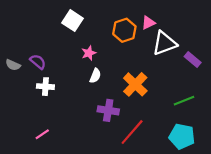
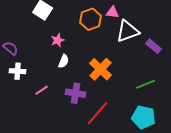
pink triangle: (148, 23) -> (113, 12), turned 32
pink line: (42, 134) -> (42, 90), moved

